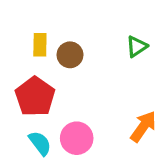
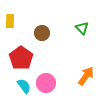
yellow rectangle: (40, 45) -> (10, 21), moved
green triangle: (137, 46) -> (82, 28), turned -40

